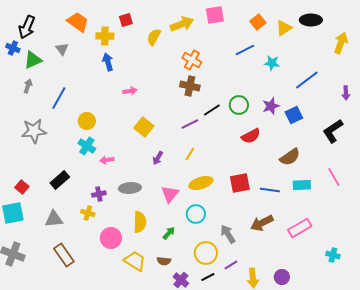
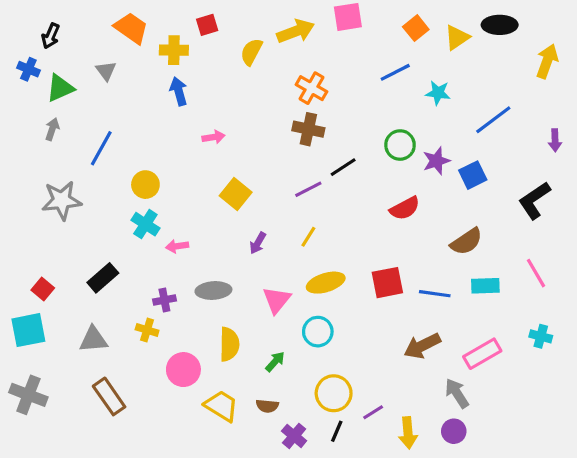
black arrow: (27, 27) -> (51, 36), size x0.7
green circle: (239, 105) -> (400, 145), moved
gray arrow: (228, 234) -> (457, 393), moved
cyan cross: (333, 255) -> (541, 336), moved
black line: (208, 277) -> (337, 431), turned -40

